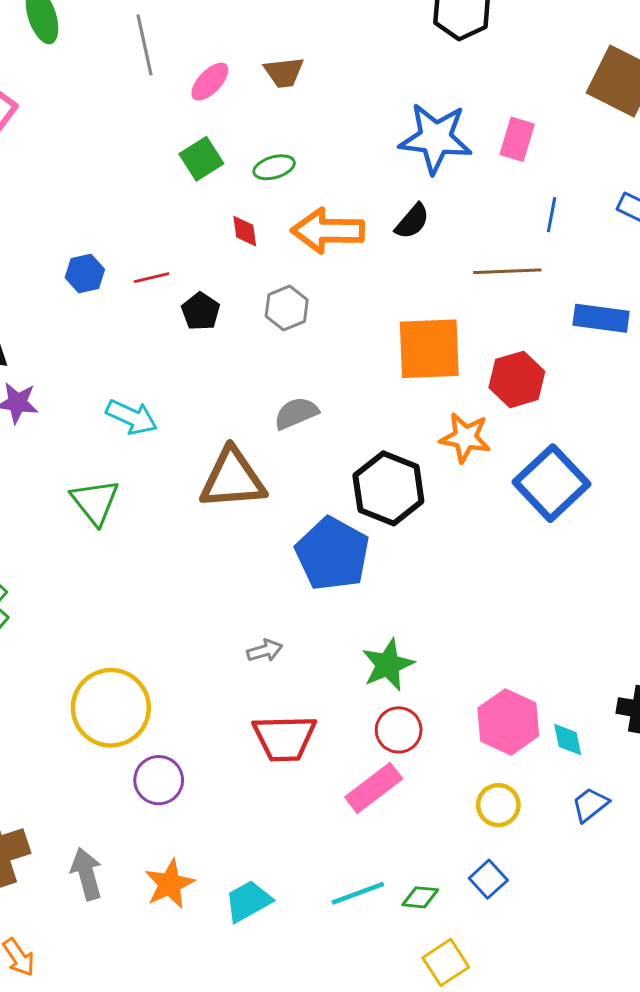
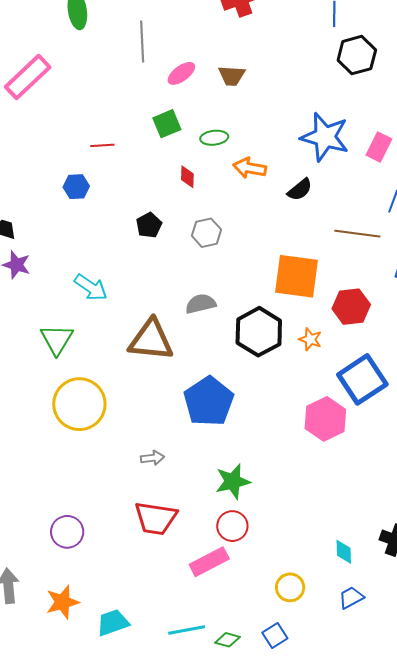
orange arrow: (328, 231) -> (250, 168), moved, size x0.7
red line: (152, 278) -> (102, 145), moved
orange star: (465, 438) -> (310, 339), size x0.7
black hexagon: (388, 488) -> (259, 332), moved
yellow circle: (111, 708) -> (79, 404), moved
pink hexagon: (508, 722) -> (325, 419), moved

